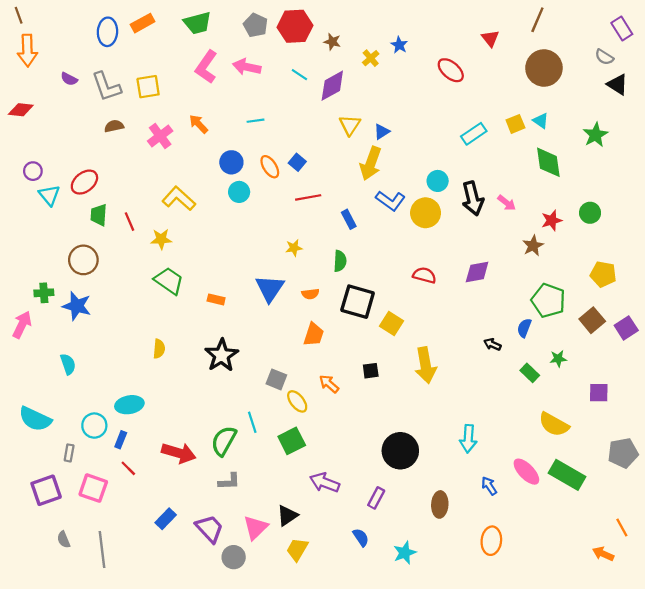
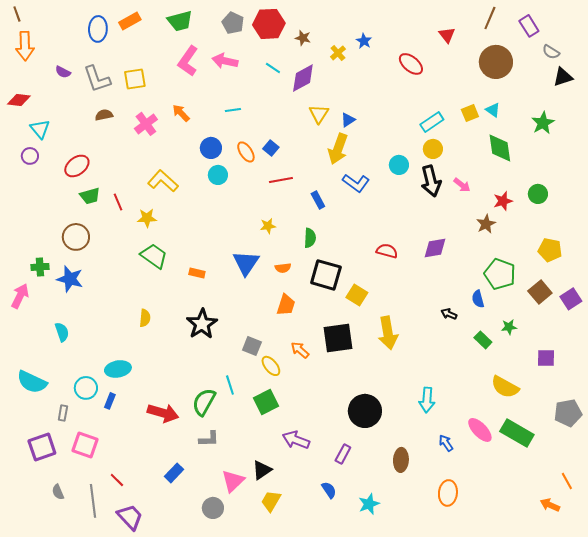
purple rectangle: (622, 29) -> (529, 26), moved
black triangle: (617, 84) -> (563, 77), turned -50
cyan triangle: (49, 195) -> (40, 129), moved
yellow circle: (426, 213) -> (433, 149), moved, size x0.7
green trapezoid: (99, 215) -> (90, 196), turned -110
blue semicircle: (524, 328) -> (478, 299), turned -36
black square: (371, 371) -> (338, 338), size x2.0
red line: (128, 468) -> (117, 480), moved
blue rectangle: (166, 519) -> (174, 473), moved
purple trapezoid: (209, 529) -> (130, 517), moved

